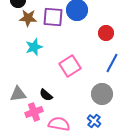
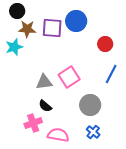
cyan star: (34, 47) -> (14, 47), moved
gray triangle: (18, 94) -> (44, 82), moved
gray circle: (102, 94) -> (90, 105), moved

